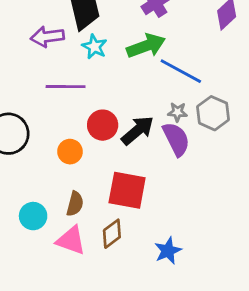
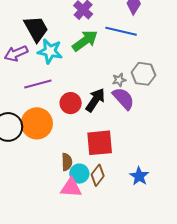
cyan star: (94, 47) -> (50, 51), size x1.4
blue line: (181, 71) -> (121, 31), moved
orange circle: (70, 152) -> (37, 123), moved, size x1.8
cyan circle: (33, 216) -> (79, 174), moved

